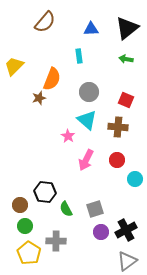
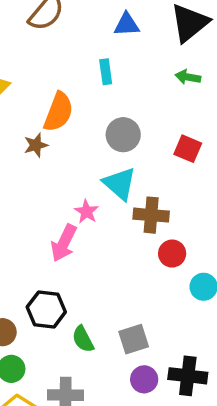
brown cross: (118, 127) -> (151, 215), moved
pink arrow: (86, 160) -> (64, 243), moved
black cross: (126, 230) -> (188, 376), turned 35

